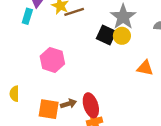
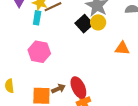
cyan rectangle: (27, 16) -> (37, 18), moved
black square: (106, 35) -> (84, 24), turned 30

